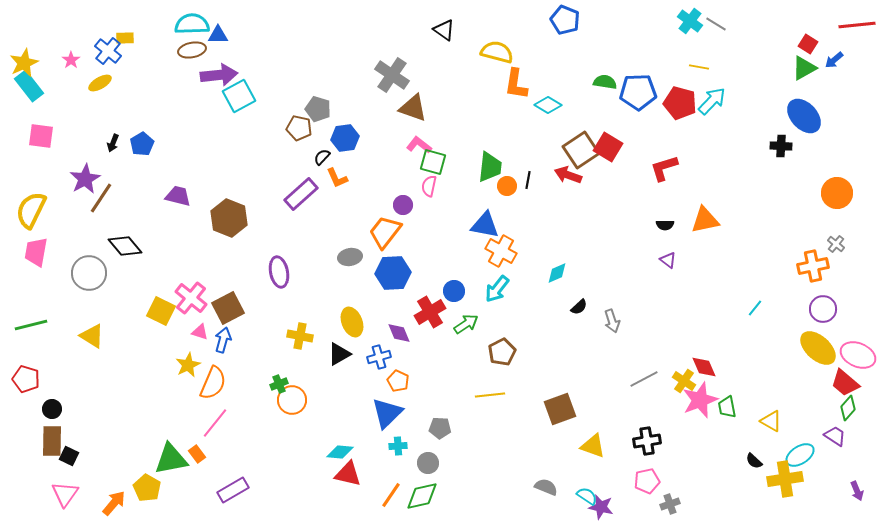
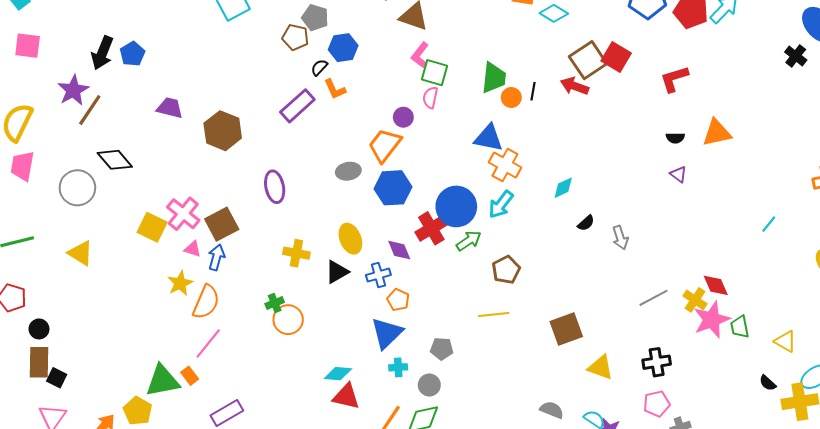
black arrow: (113, 143) -> (102, 53), size x1.8
pink L-shape: (419, 145) -> (420, 55), turned -90
black cross: (781, 146) -> (796, 56), turned 35
blue circle: (454, 291) -> (456, 206), size x1.8

